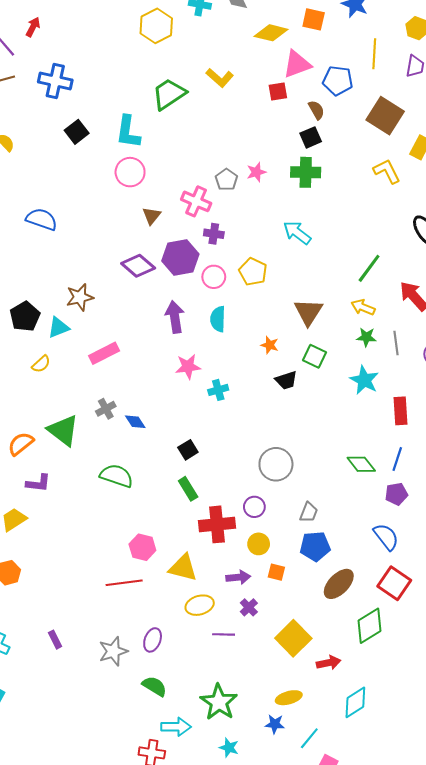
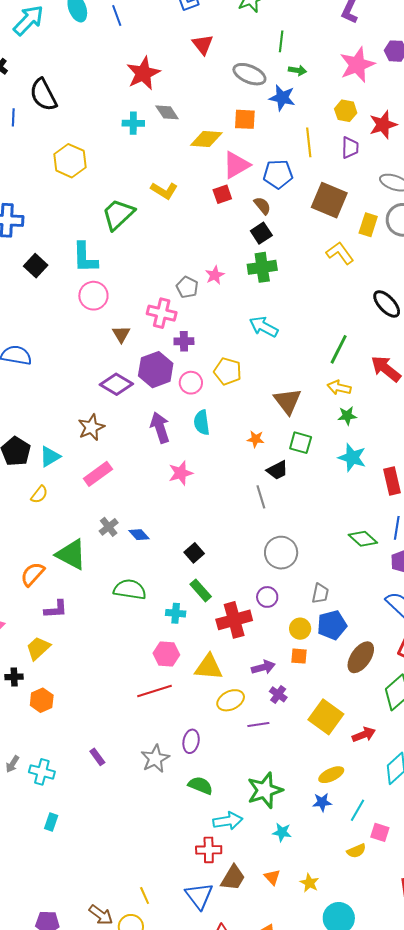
yellow hexagon: (156, 26) -> (70, 161), moved
brown star: (80, 297) -> (91, 427), moved
gray line: (396, 343) -> (261, 497), moved
cyan cross: (218, 390) -> (176, 613), moved, turned 30
yellow circle: (259, 544) -> (300, 629), moved
green star: (219, 702) -> (265, 790), turned 30

